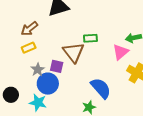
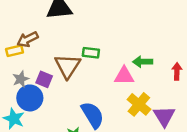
brown arrow: (29, 29) -> (28, 39), moved
pink triangle: (121, 52) -> (124, 76), turned 30

